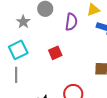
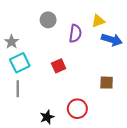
gray star: (23, 22) -> (12, 42), moved

